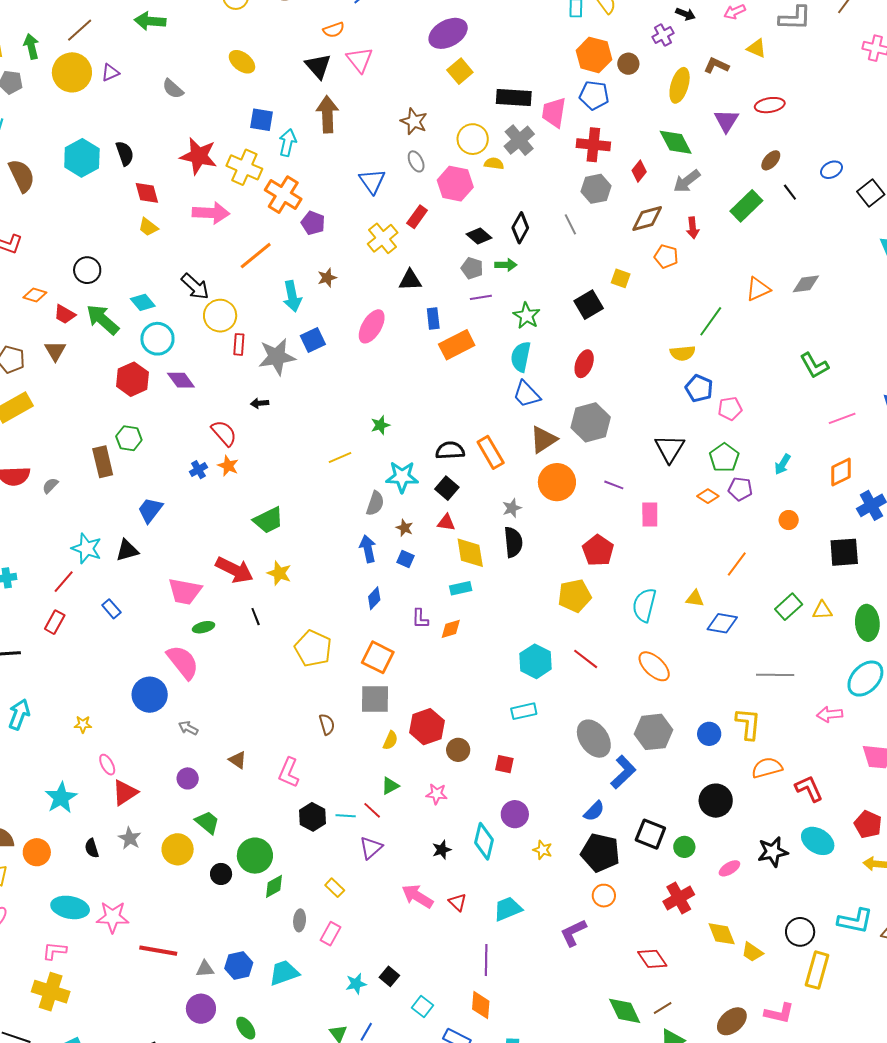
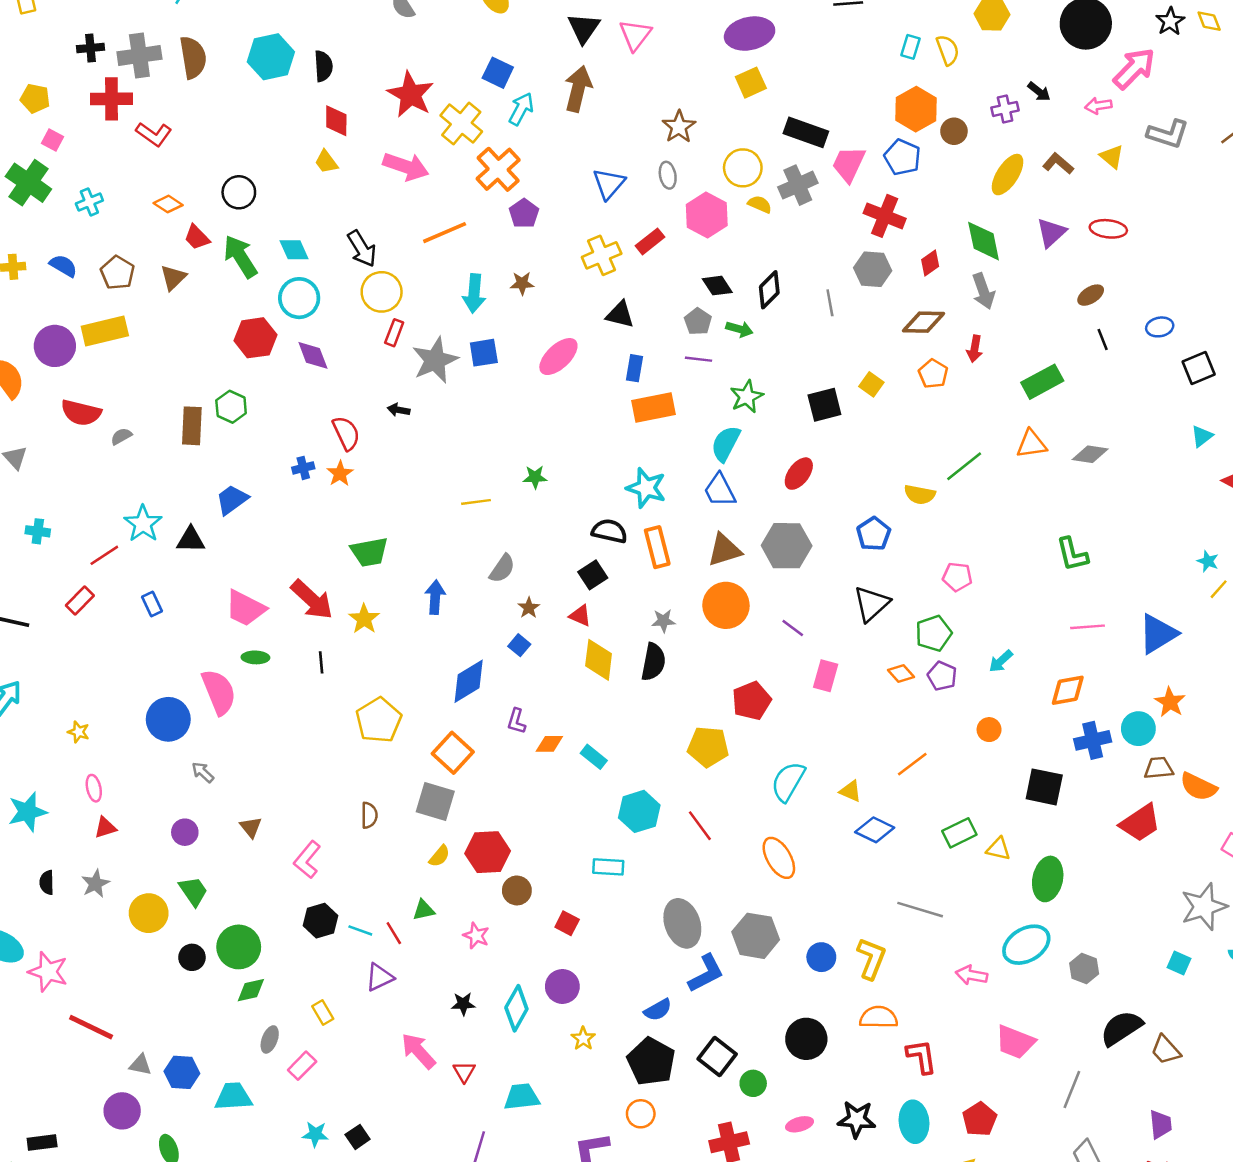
gray arrow: (687, 181) -> (983, 291), turned -88
green rectangle: (746, 206) -> (1042, 382), moved
gray star: (277, 357) -> (435, 360), turned -30
blue pentagon: (699, 388) -> (874, 534), moved
cyan star: (402, 477) -> (646, 488), moved
blue arrow: (368, 549) -> (435, 597), moved
cyan rectangle: (461, 588) -> (594, 757), moved, turned 35
blue diamond: (374, 598) -> (469, 681), size x1.6
red triangle: (125, 793) -> (105, 828), size x0.7
cyan ellipse: (818, 841) -> (914, 1122), turned 36

